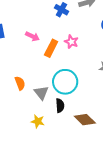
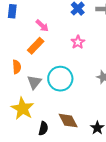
orange rectangle: (51, 48) -> (36, 46), moved
black semicircle: (60, 106) -> (43, 128), moved
yellow star: (38, 121) -> (23, 109), size x1.6

